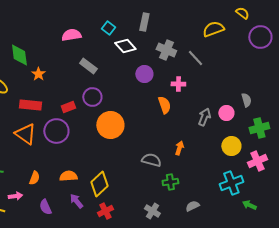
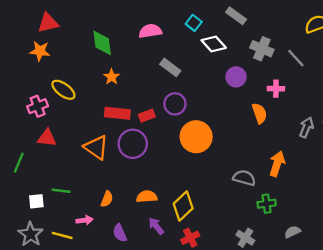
gray rectangle: (144, 22) -> (236, 16), turned -66
green diamond: (19, 55) -> (102, 43), moved
red rectangle: (30, 105) -> (117, 113), moved
orange arrow: (179, 148) -> (277, 164), size x1.5

